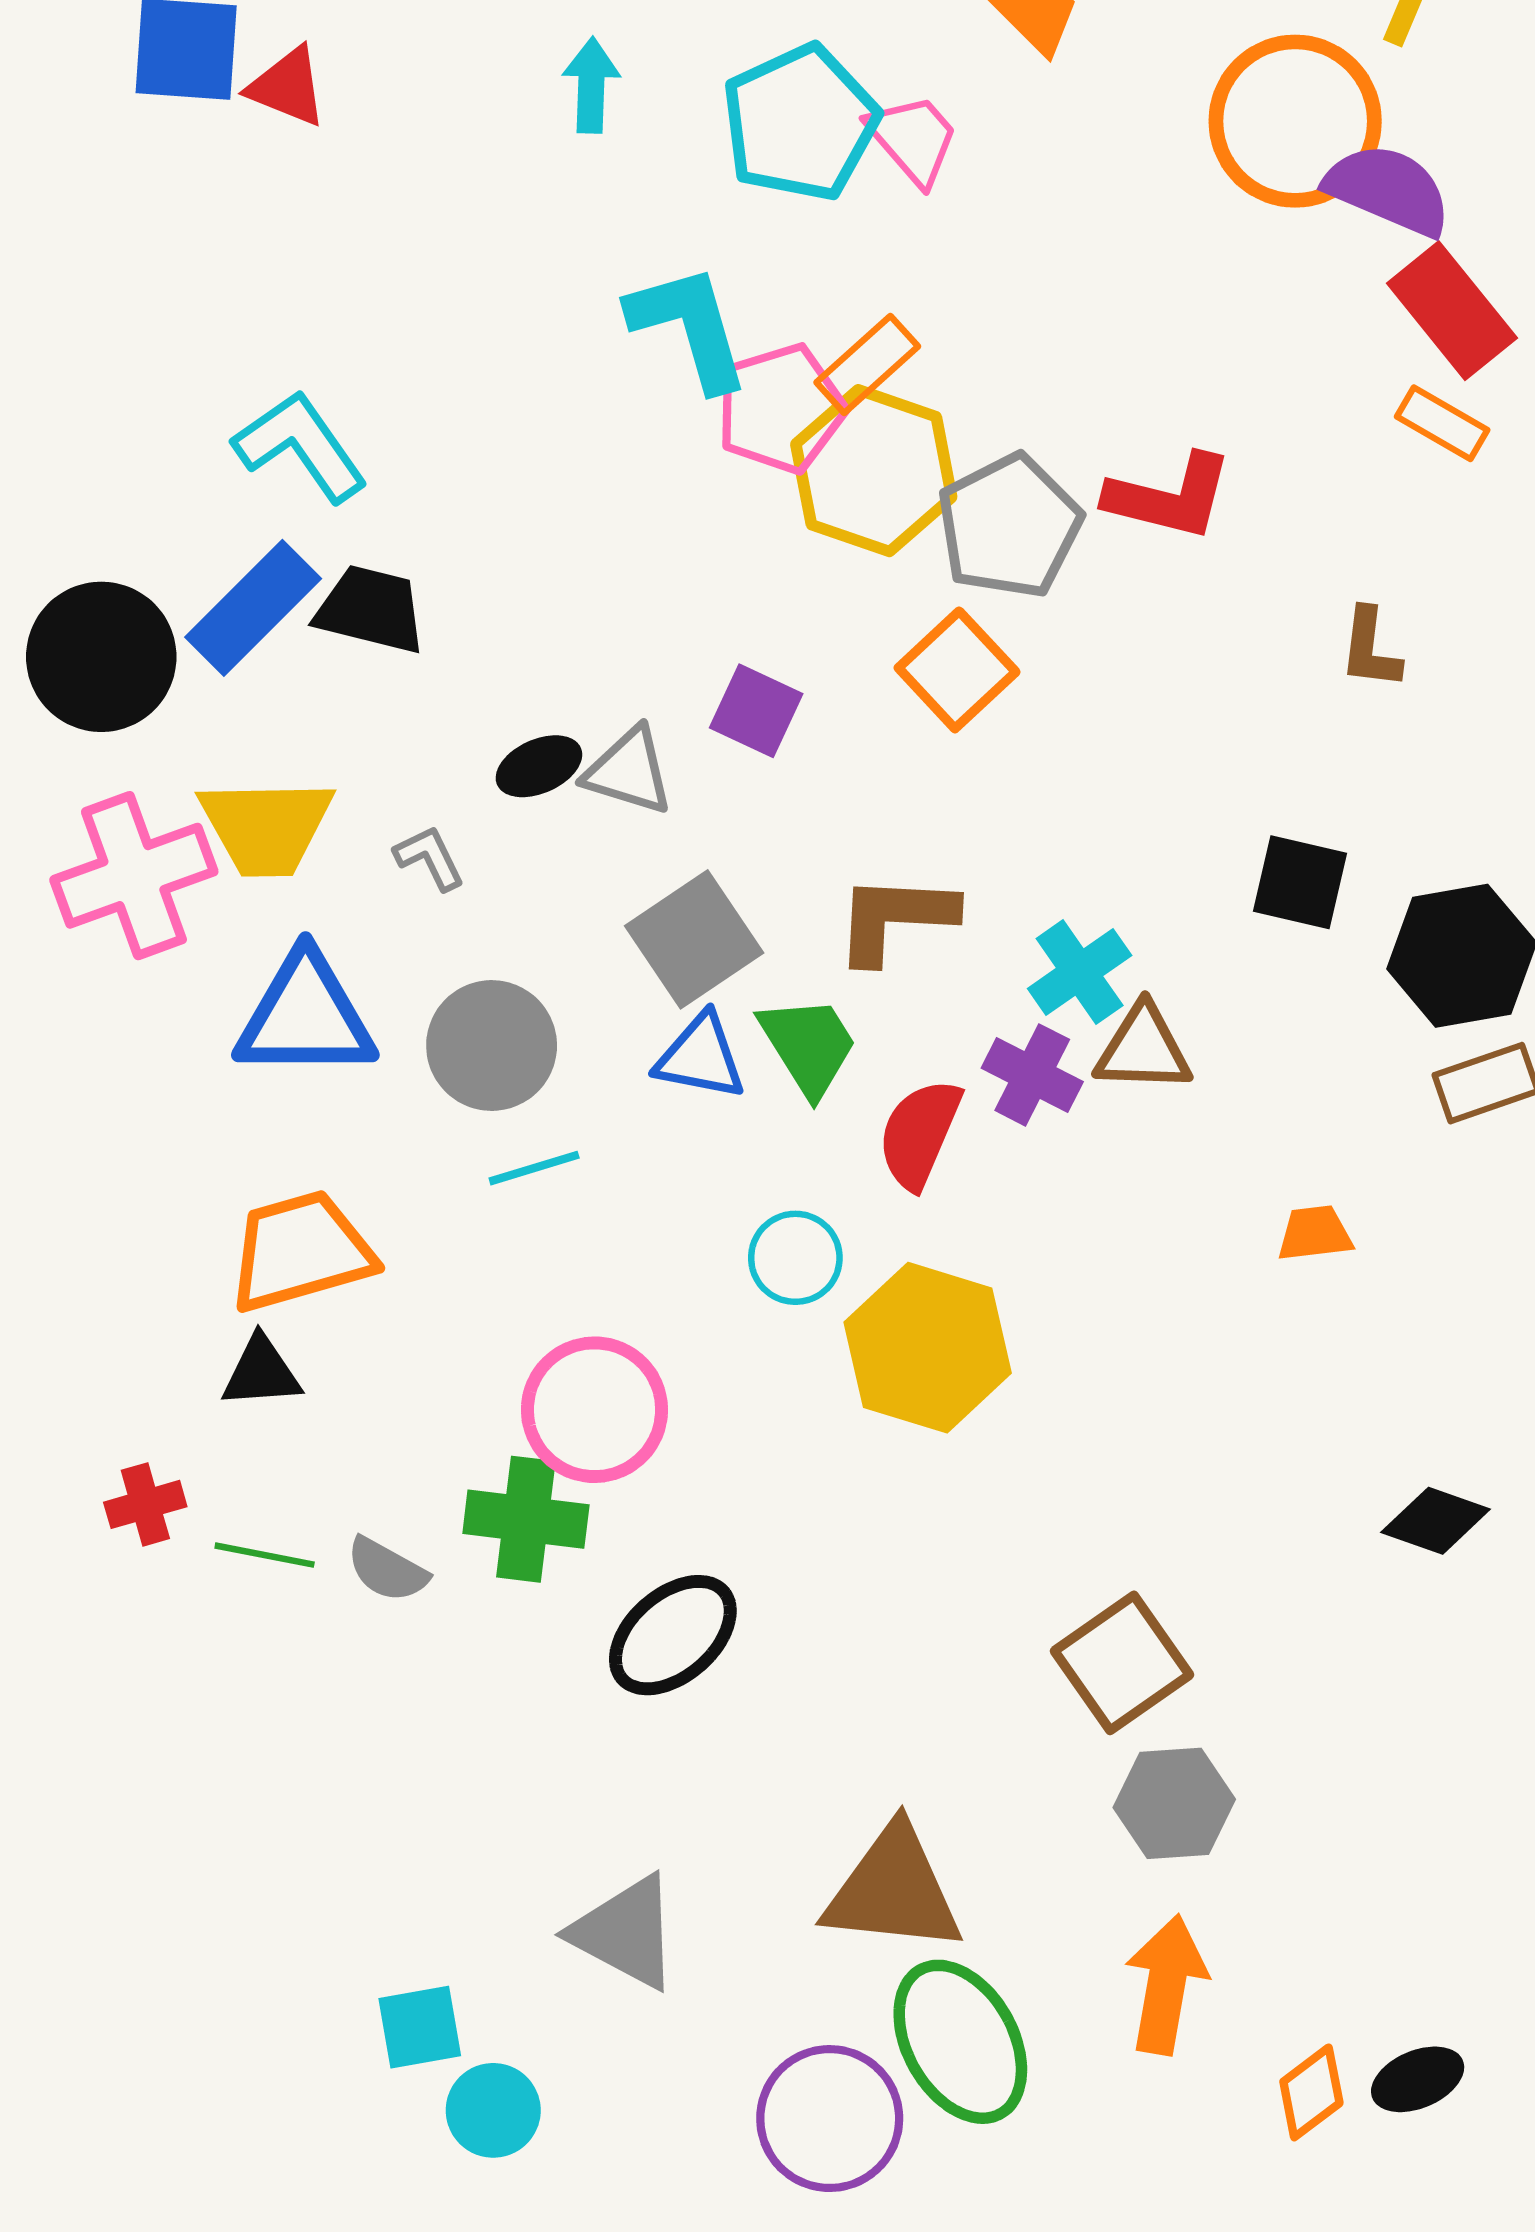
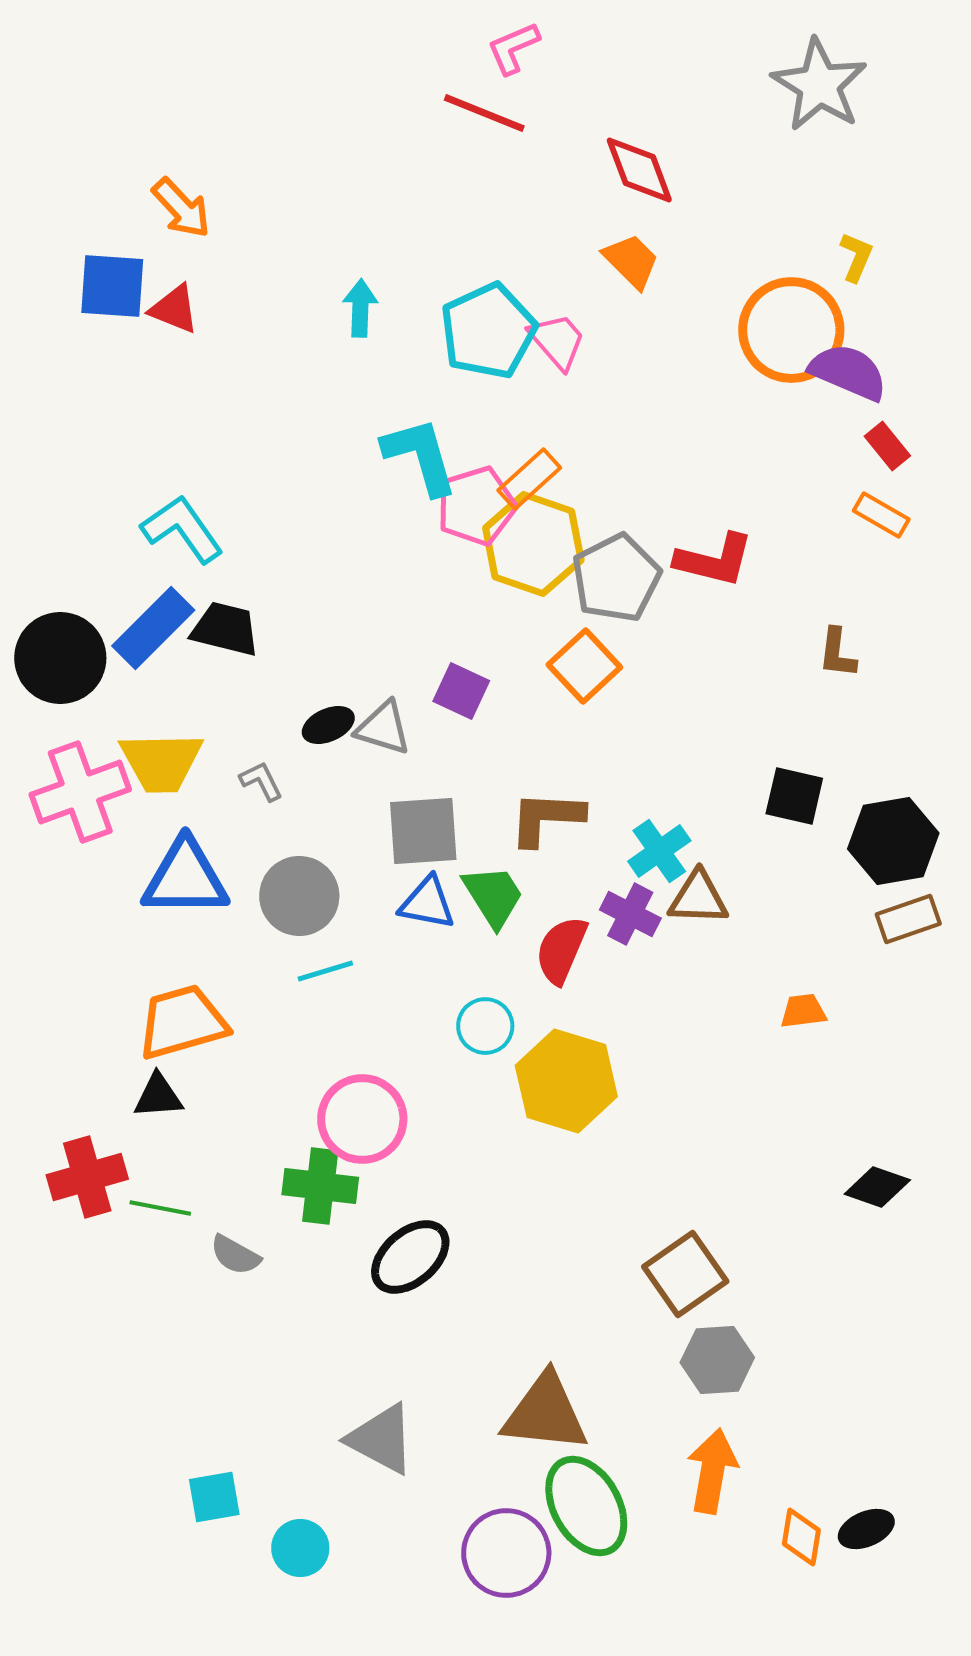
red rectangle: (1452, 311) -> (887, 446), size x0.6
gray square: (694, 939) -> (423, 831), turned 30
red cross: (145, 1504) -> (87, 1177), size x1.6
gray semicircle: (387, 1570) -> (235, 1255), moved
cyan square: (420, 2027) -> (214, 1497), moved
orange diamond: (1311, 2092) -> (801, 1537), turned -44

